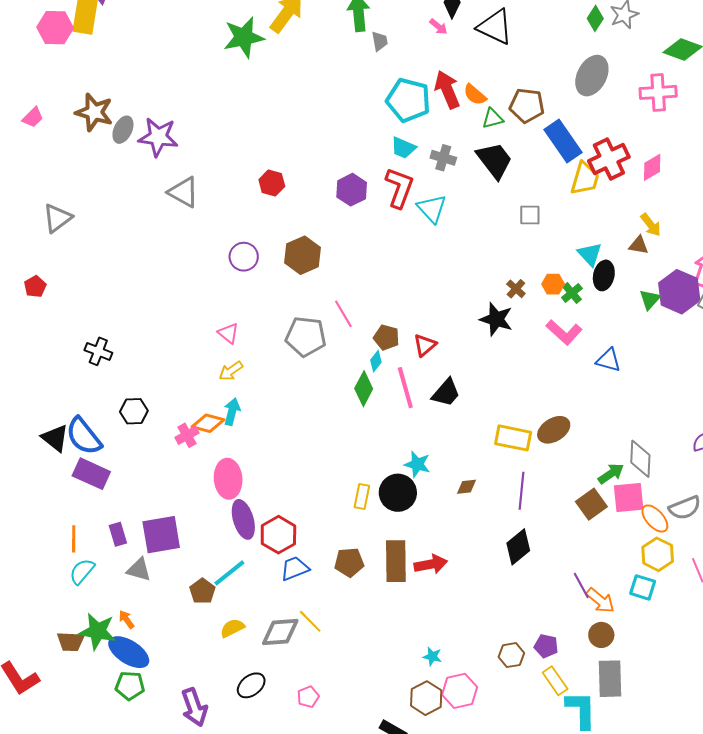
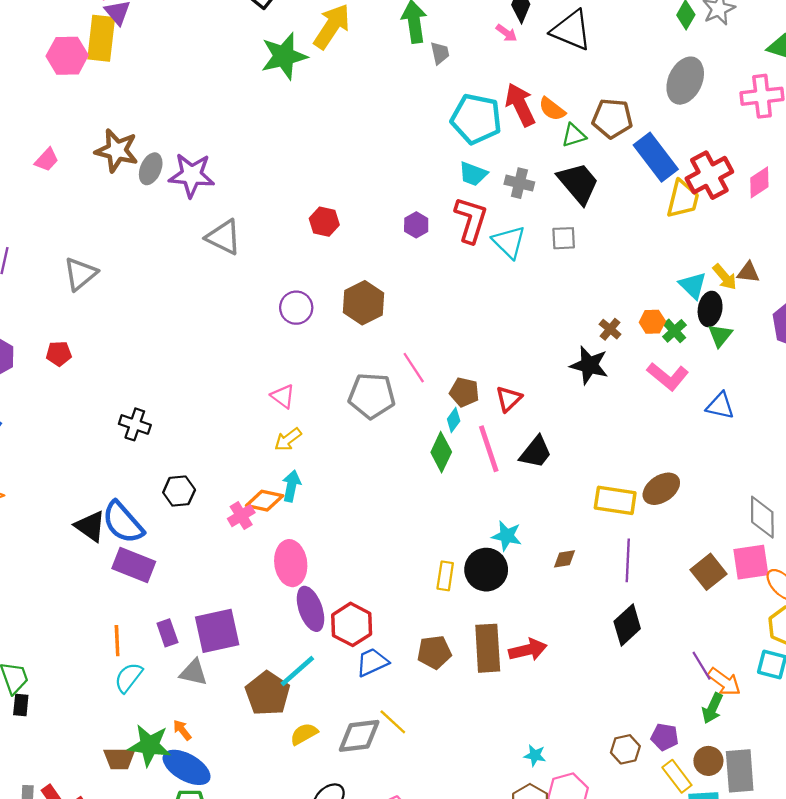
purple hexagon: (352, 190) -> (416, 225), size x0.7
gray square: (530, 215) -> (564, 238), moved
yellow arrow: (651, 225) -> (725, 277), moved
red pentagon: (35, 287) -> (59, 354), turned 30
green triangle: (650, 299) -> (720, 335), moved
green arrow: (611, 474) -> (712, 708), moved, turned 152
brown pentagon: (202, 591) -> (268, 693), size x1.5
brown circle: (601, 635) -> (708, 761), moved

